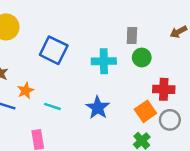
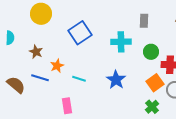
blue square: (54, 50) -> (80, 33), turned 30
green circle: (142, 58) -> (151, 52), moved

